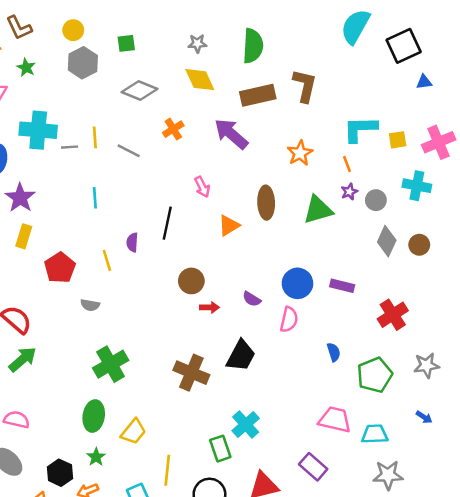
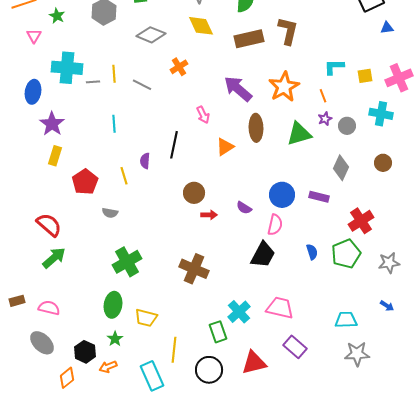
cyan L-shape: (360, 129) -> (334, 67), size x0.7
purple arrow: (231, 134) -> (238, 89), moved
orange star: (300, 153) -> (284, 87), size x1.4
gray diamond: (387, 241) -> (341, 168), moved
black trapezoid: (241, 356) -> (263, 255), moved
green pentagon: (375, 375) -> (346, 254), moved
pink trapezoid: (335, 420) -> (280, 308), moved
yellow trapezoid: (133, 432) -> (146, 318), turned 65

